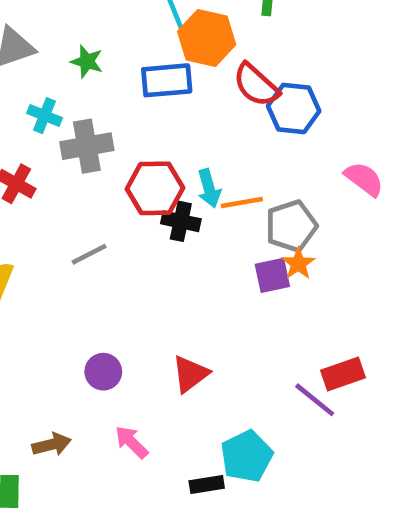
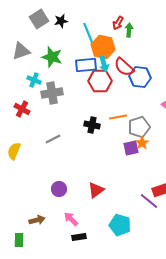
green star: (87, 62) -> (52, 57), size x1.5
red hexagon: (155, 188) -> (100, 81), moved
cyan arrow: (209, 188) -> (104, 64), moved
cyan pentagon: (247, 456) -> (120, 225), turned -30
black rectangle: (207, 484) -> (79, 237), moved

